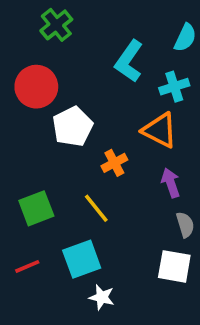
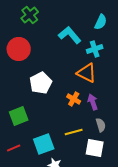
cyan L-shape: (129, 61) -> (70, 35), turned 105
white pentagon: (73, 127) -> (41, 83), moved
orange cross: (114, 163) -> (74, 99), moved, turned -32
yellow line: (96, 208) -> (74, 132), moved, turned -66

